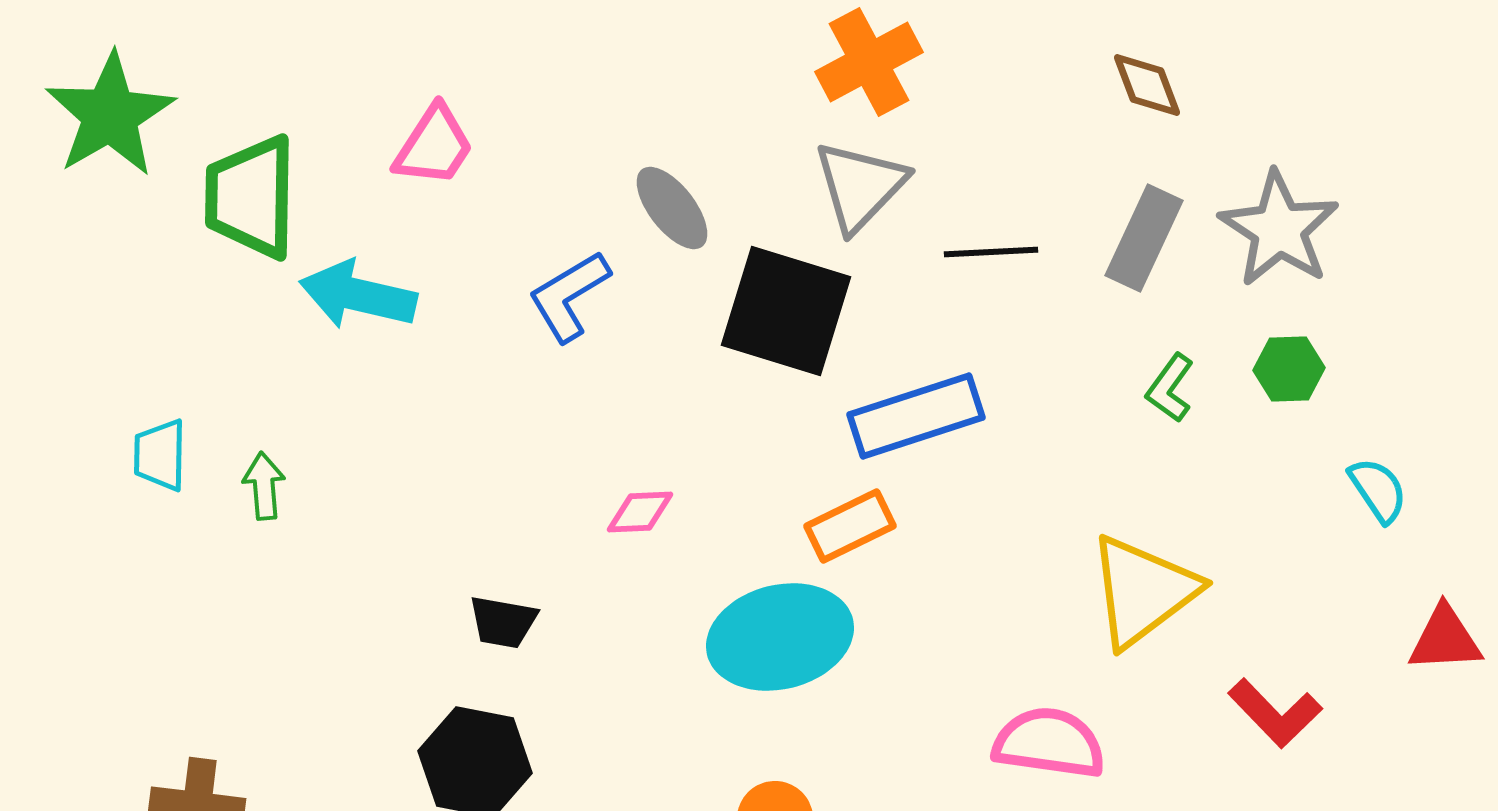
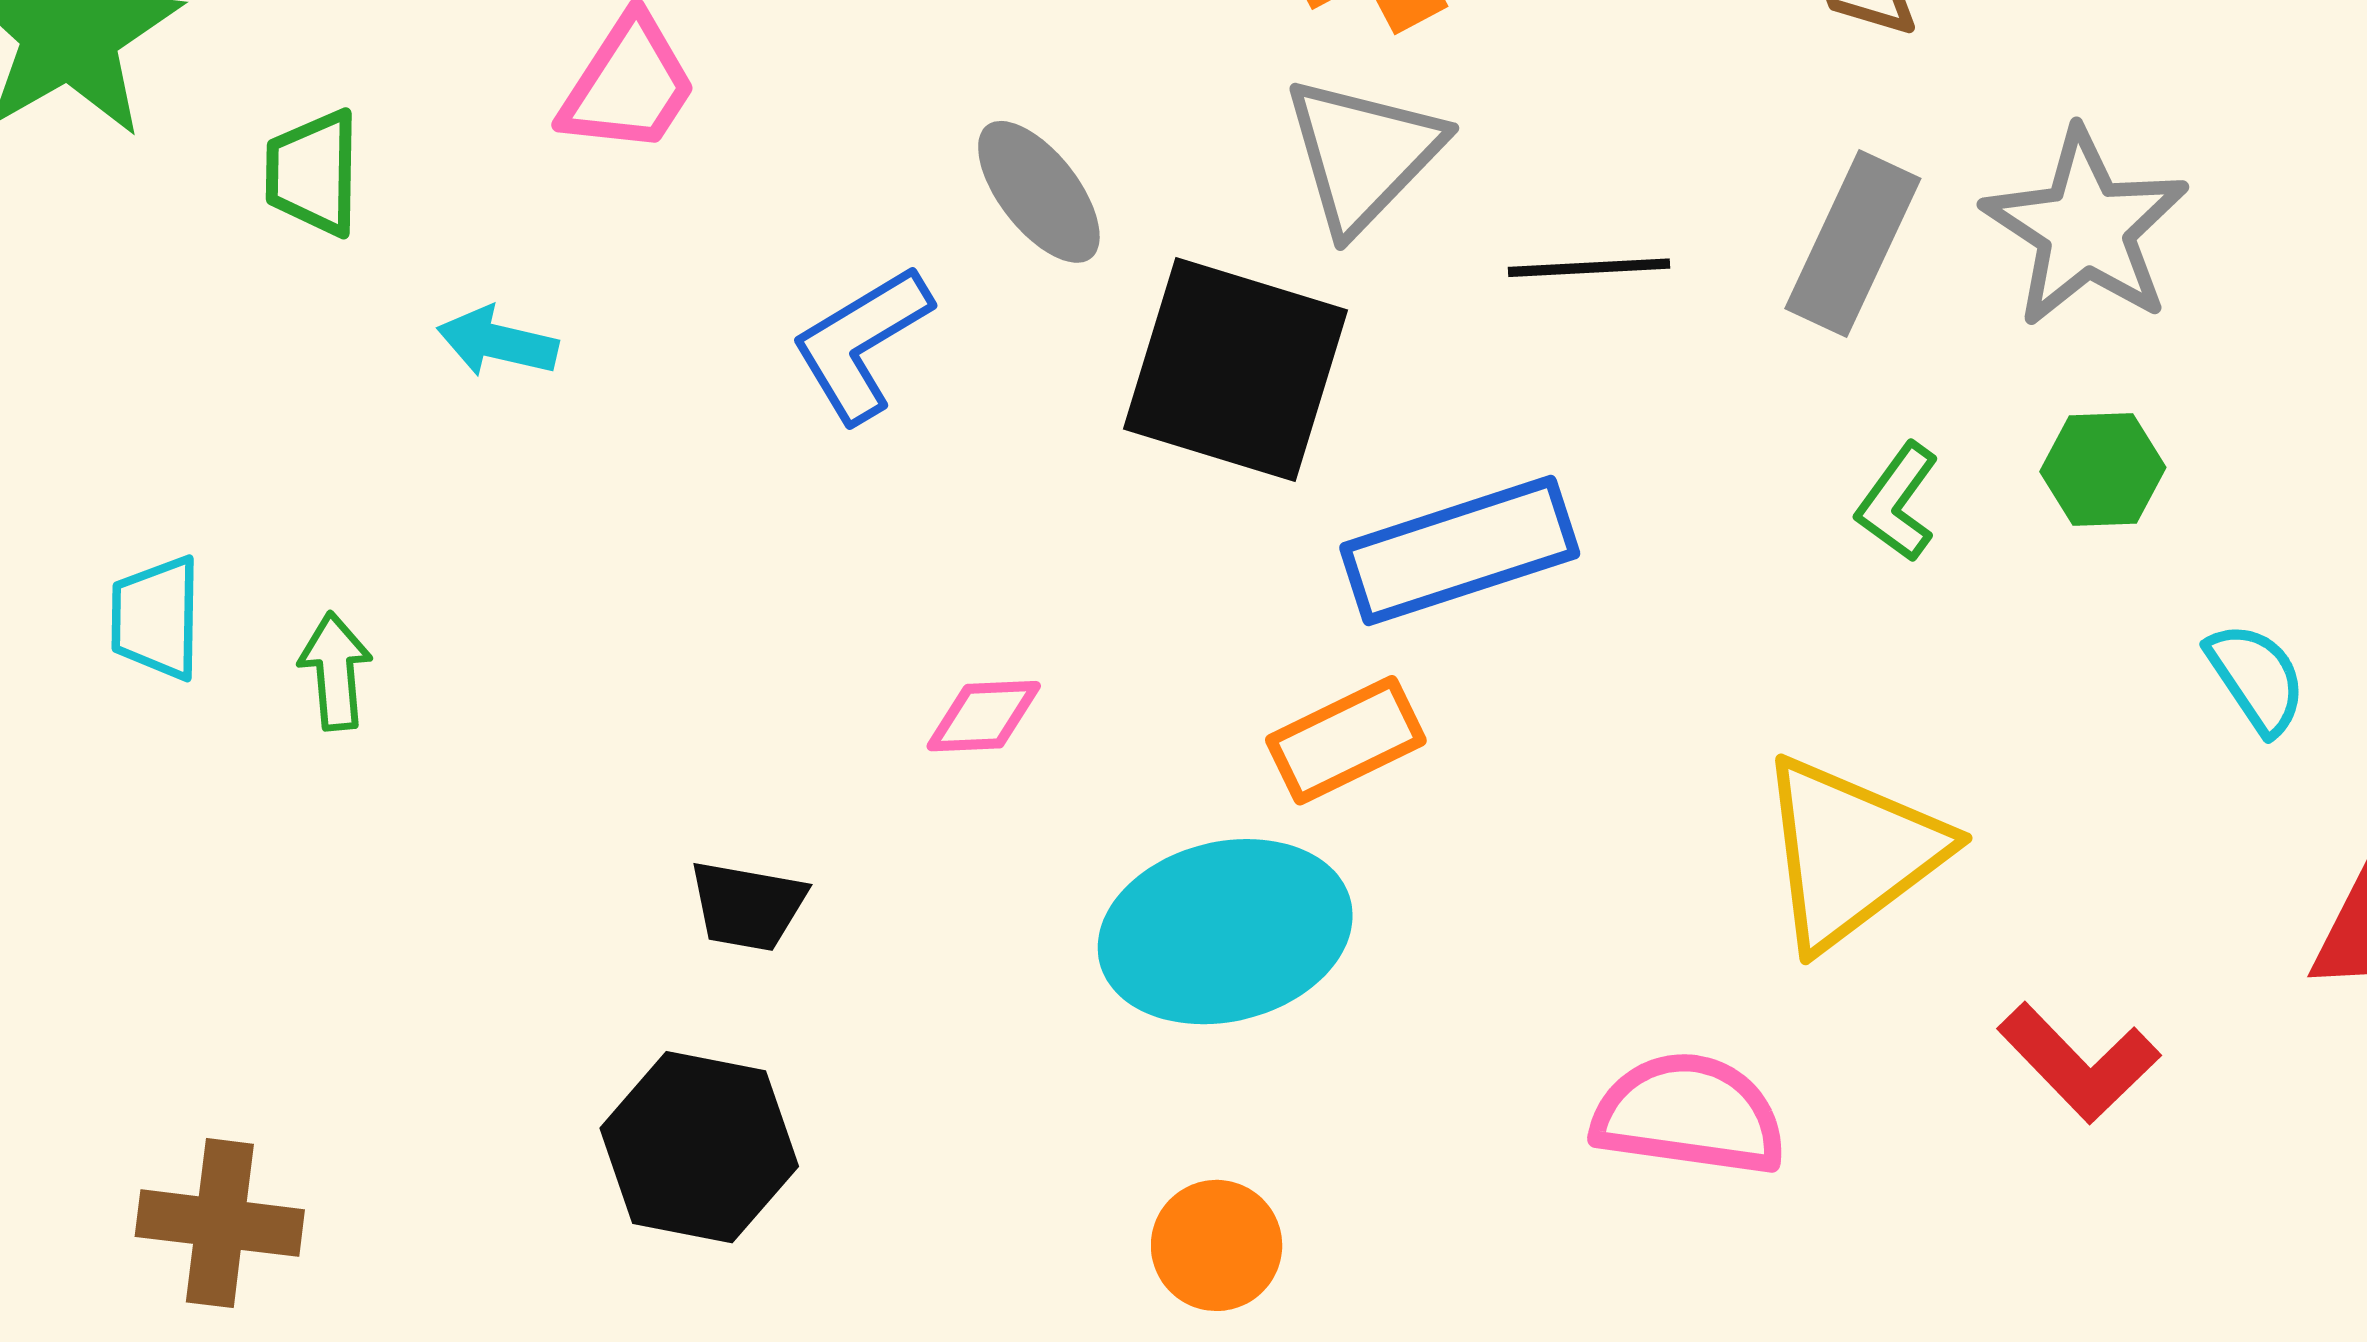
green trapezoid: (251, 197) -> (313, 173), size x0.6
cyan arrow: (358, 295) -> (497, 342), size x0.6

